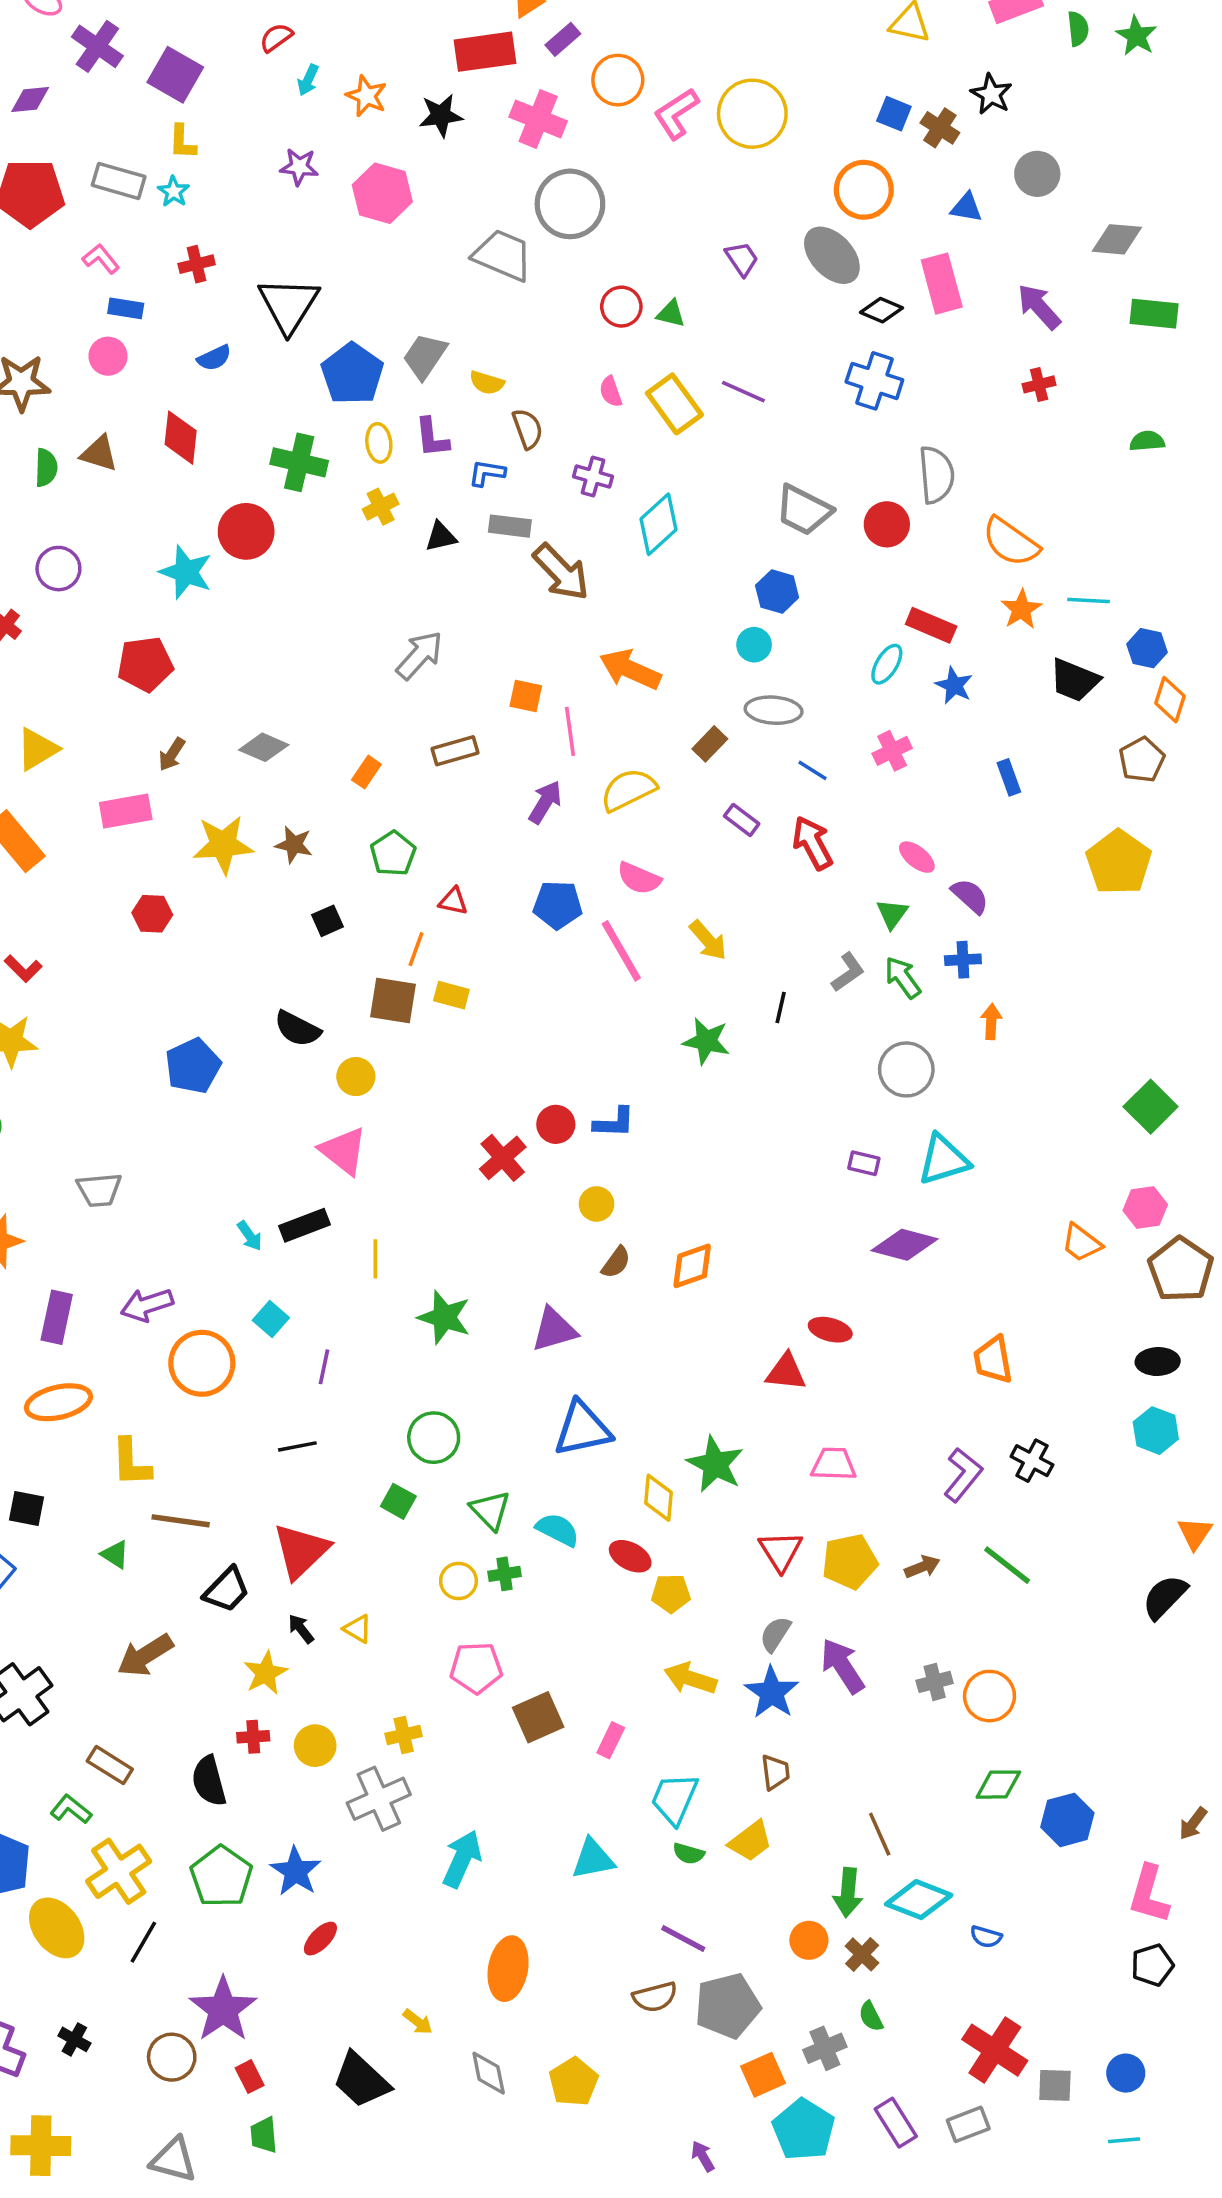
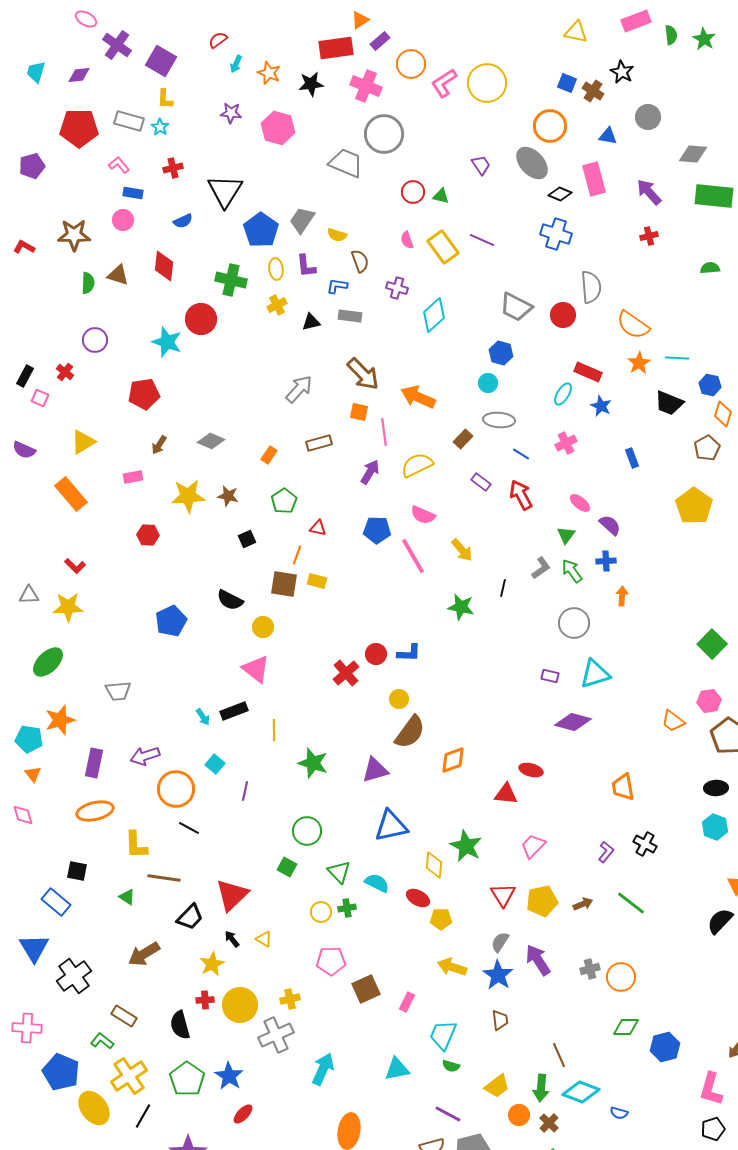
green rectangle: (1154, 314) -> (714, 196), size x1.4
brown arrow: (561, 572) -> (363, 374), moved
pink rectangle: (126, 811) -> (133, 477), size x0.7
brown semicircle: (616, 1262) -> (410, 732), size x1.8
orange diamond: (692, 1266) -> (453, 760), moved
black line: (297, 1446) -> (189, 828), moved, turned 40
pink trapezoid: (834, 1464) -> (533, 846), turned -48
purple L-shape: (963, 1475) -> (606, 852), size x0.7
yellow circle: (315, 1746) -> (240, 1005), size x1.5
yellow trapezoid: (751, 1841) -> (497, 1086), moved

